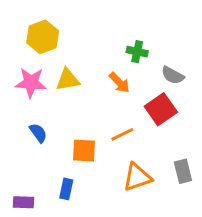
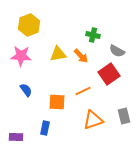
yellow triangle: (68, 80) -> (58, 54), moved

